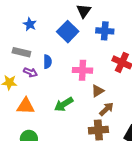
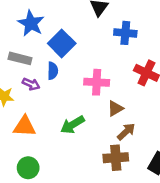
blue star: (30, 24) -> (31, 23), size x1.5
blue square: (68, 32) -> (62, 43), moved

